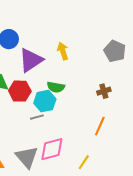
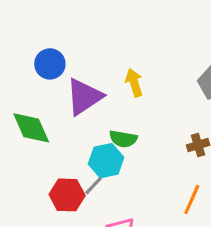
red hexagon: (20, 91) -> (67, 195), moved
gray line: (37, 117) -> (94, 186), turned -32

